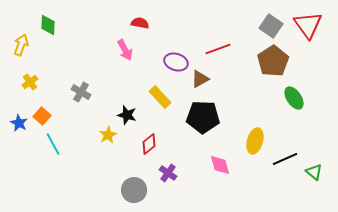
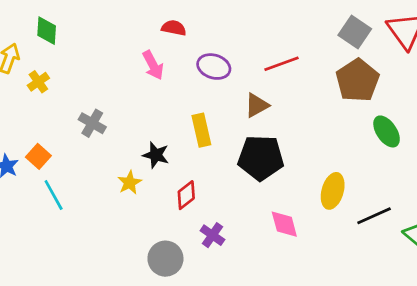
purple ellipse: (176, 62) -> (214, 67), moved
yellow cross: (30, 82) -> (38, 82), moved
yellow rectangle: (160, 97) -> (201, 130), turned 30

